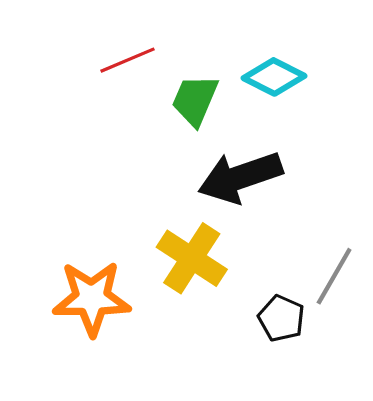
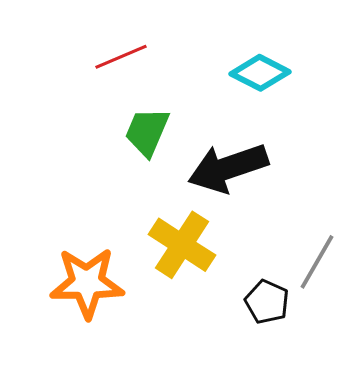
green trapezoid: (195, 100) -> (147, 132), moved

